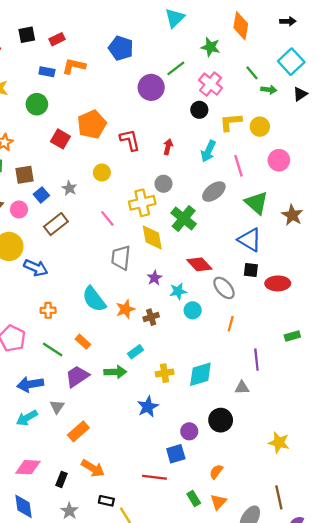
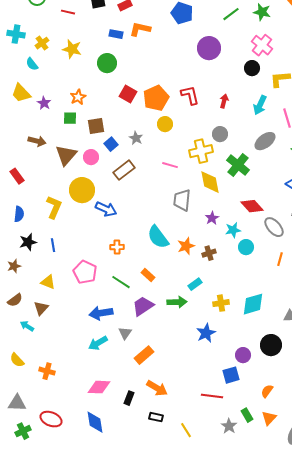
green line: (176, 68) -> (231, 14), moved
orange pentagon: (92, 124) -> (156, 98), moved
pink line: (107, 218) -> (170, 165), turned -35
black rectangle: (106, 501) -> (156, 417), moved
gray star: (69, 511) -> (229, 426), moved

